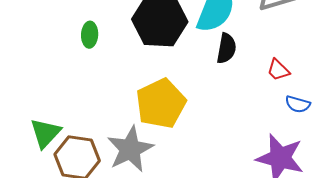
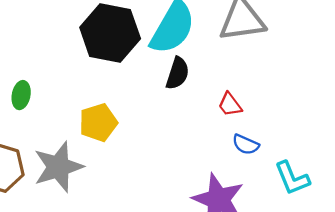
green ellipse: (90, 35) -> (21, 95), moved
yellow pentagon: (161, 104) -> (98, 123), size x0.7

